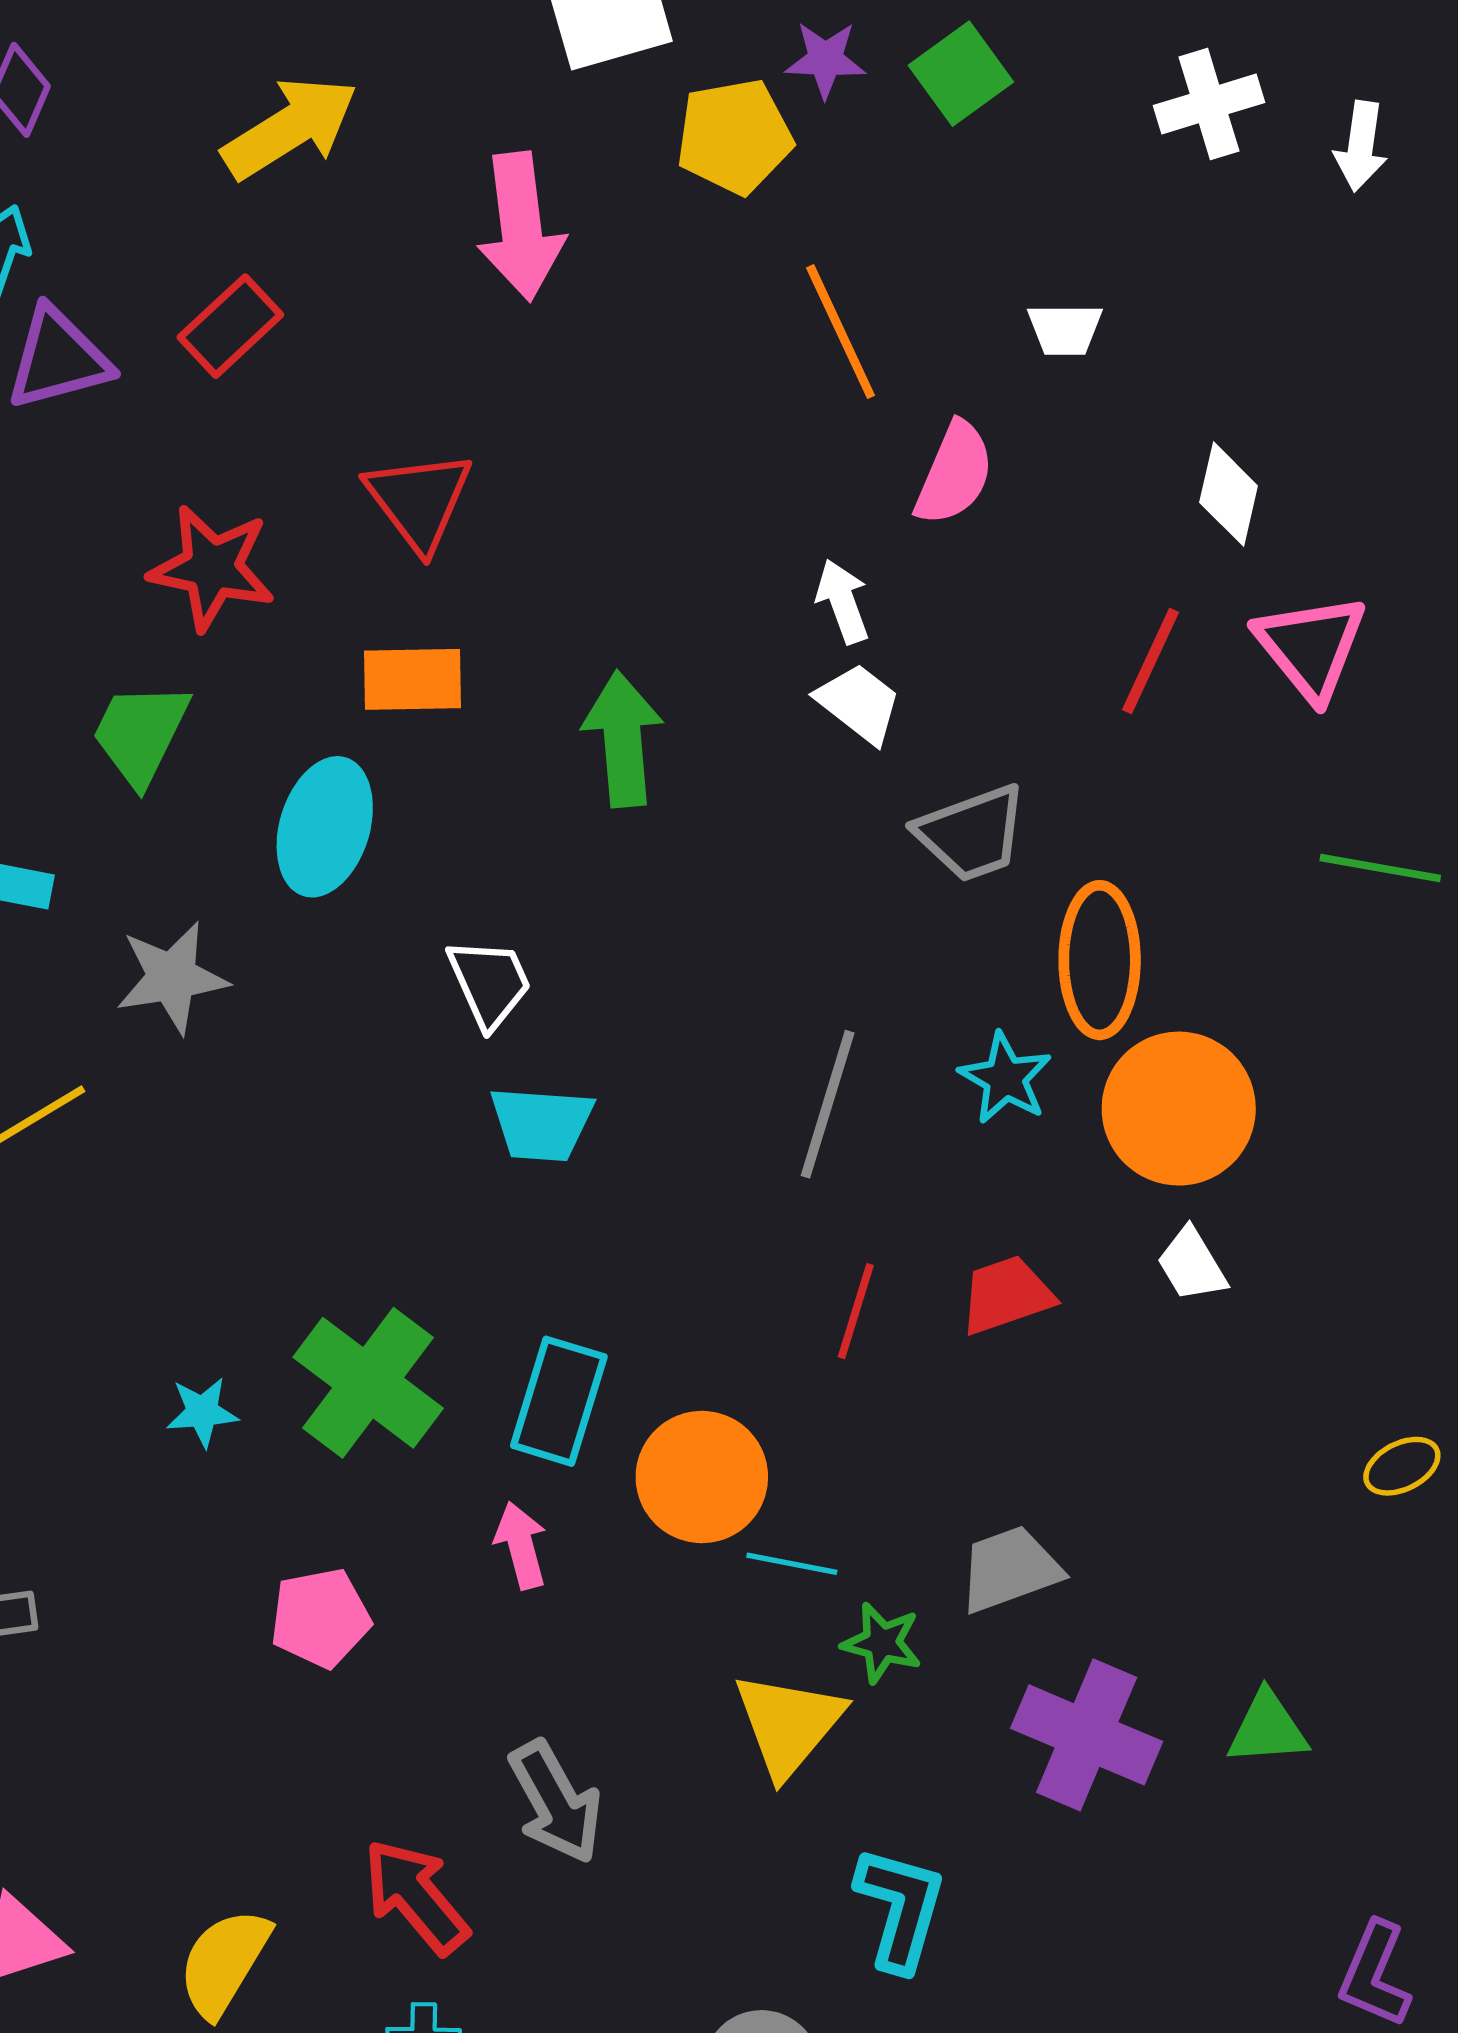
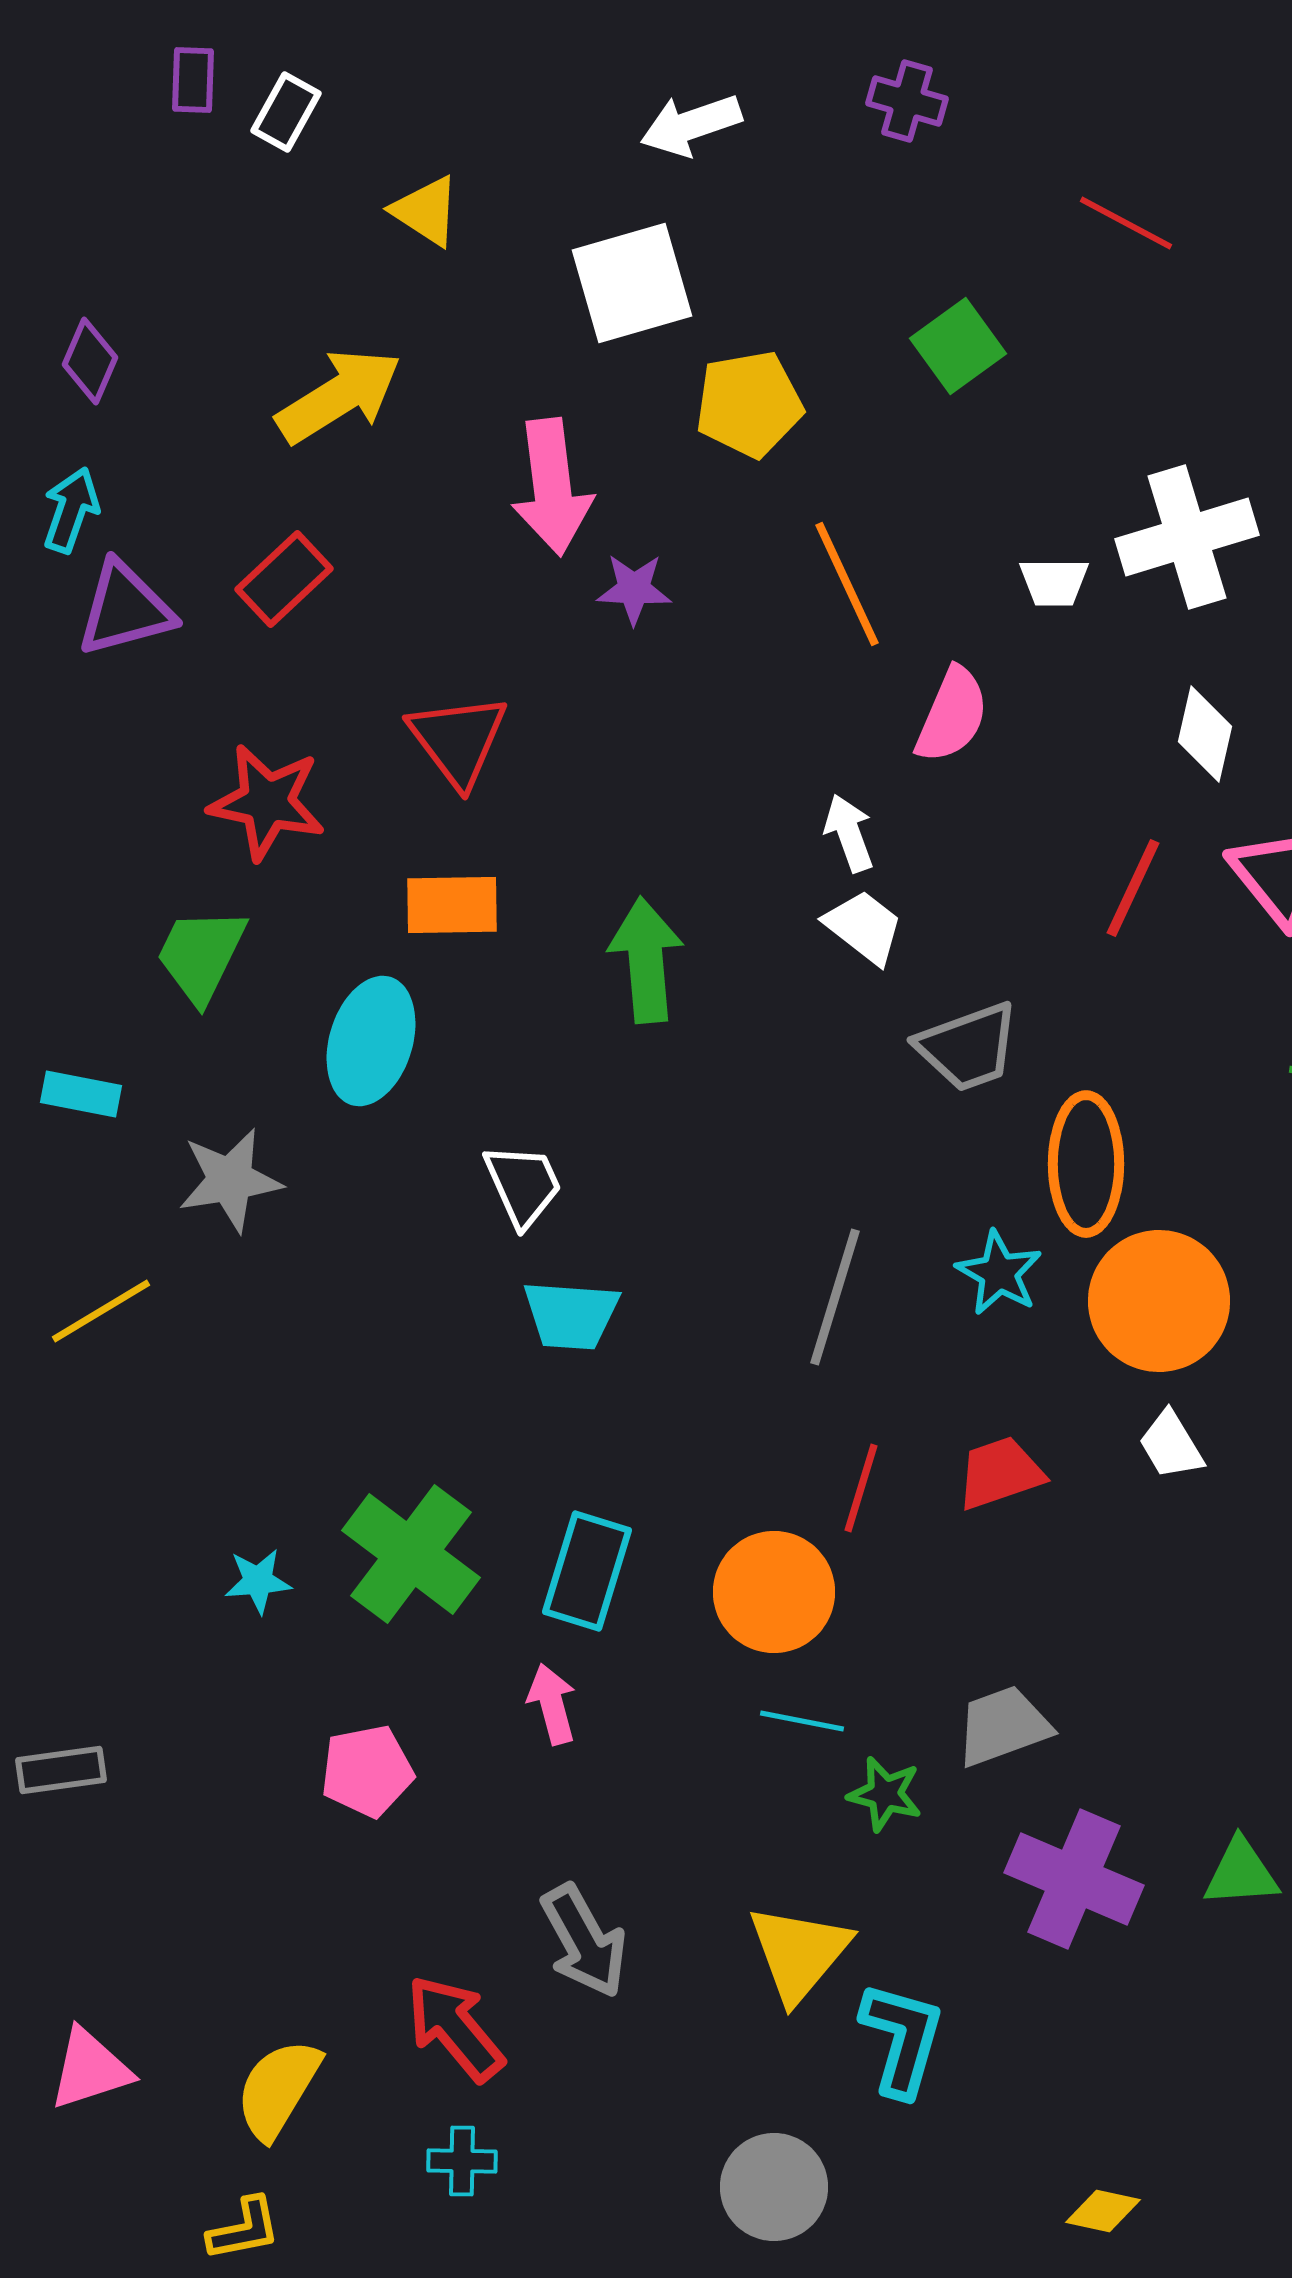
purple star: (825, 60) -> (634, 589), moved
white cross: (1209, 104) -> (1187, 537), moved, size x1.4
orange circle: (702, 1477) -> (774, 1592), moved
yellow triangle: (789, 1724) -> (799, 1953), moved

